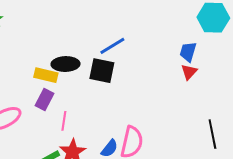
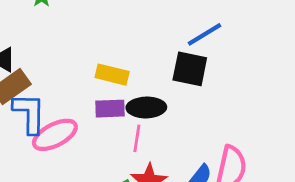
black ellipse: (66, 64) -> (146, 107), moved
purple rectangle: (45, 100) -> (110, 109), turned 60

